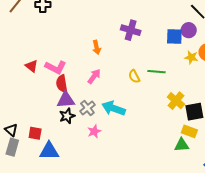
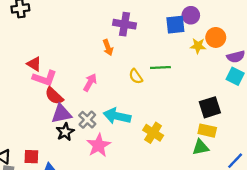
orange arrow: (97, 47) -> (108, 47), moved
red triangle: (32, 66) -> (34, 64), moved
red semicircle: (62, 84) -> (54, 96), turned -30
yellow cross: (176, 101) -> (153, 133), moved
pink star: (94, 131) -> (99, 145), size x1.5

